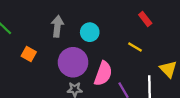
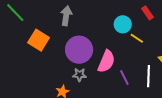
cyan circle: (90, 32) -> (123, 24), moved
orange square: (29, 54) -> (39, 40), size x1.5

